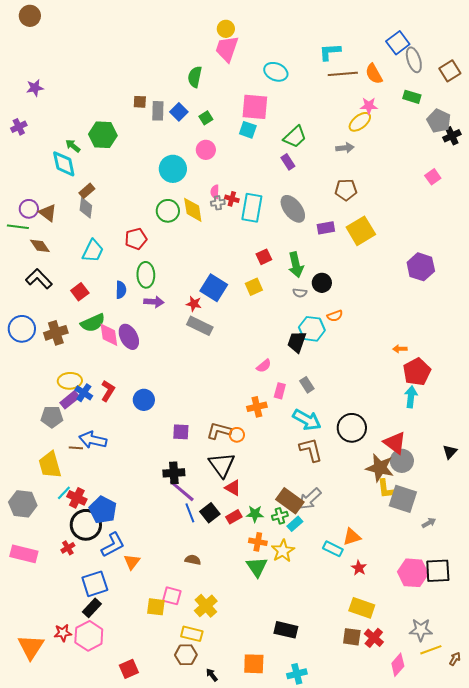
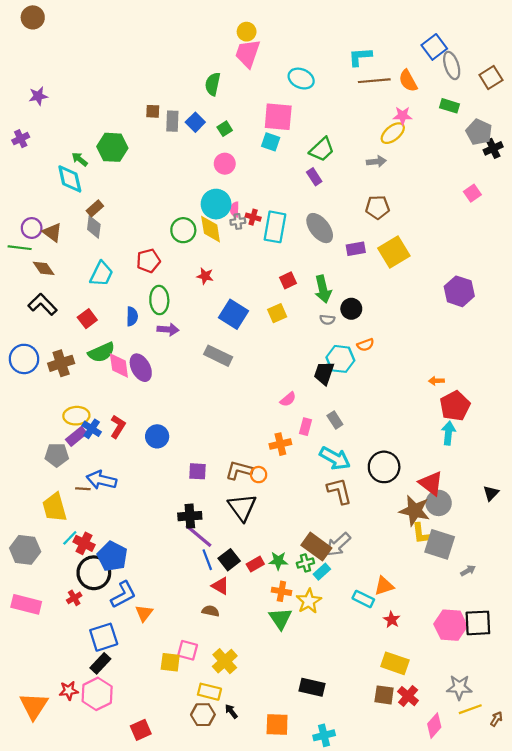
cyan circle: (173, 169) -> (216, 204), moved
red star: (194, 304) -> (205, 276), moved
red triangle: (233, 488) -> (220, 586), moved
black arrow: (212, 675) -> (231, 711), moved

